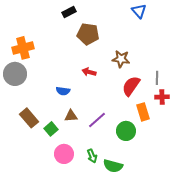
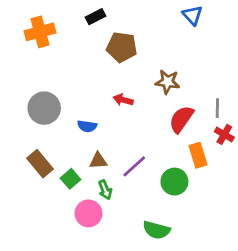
orange cross: (23, 48) -> (40, 32), moved
gray circle: (15, 74) -> (44, 108), moved
red cross: (162, 97) -> (224, 134), turned 32
green arrow: (92, 156) -> (105, 190), moved

